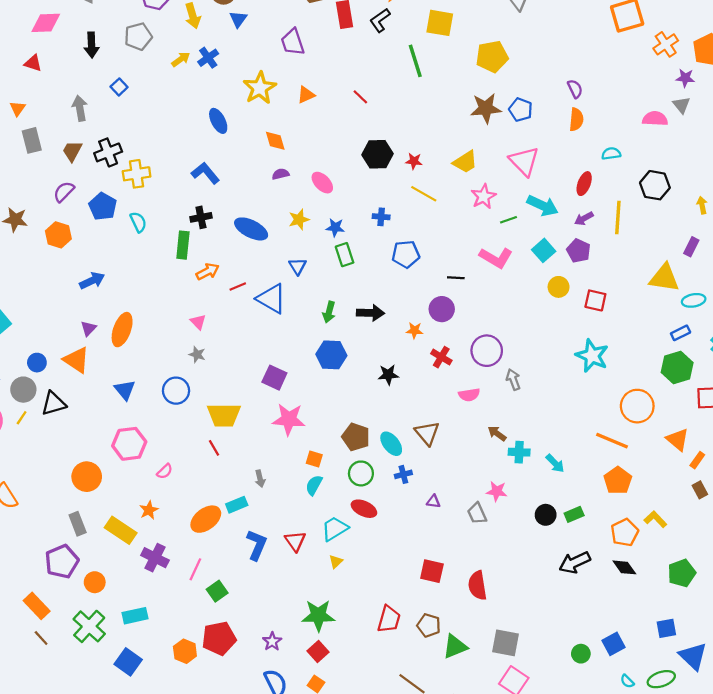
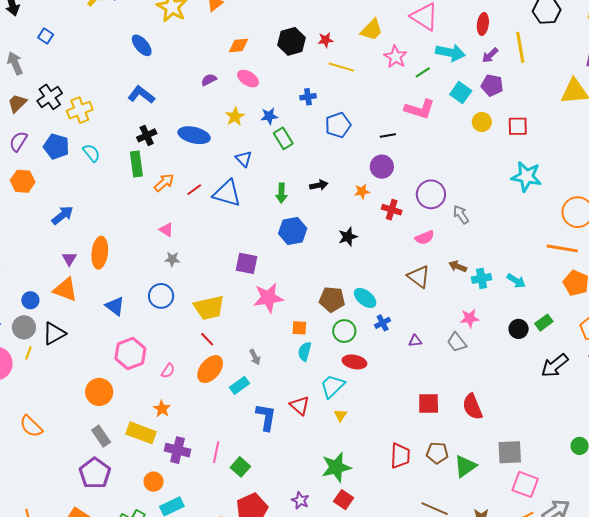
orange diamond: (275, 141) -> (239, 45), moved, turned -65
brown trapezoid: (72, 151) -> (17, 103), turned 30
black arrow: (370, 313) -> (319, 185), size x0.7
brown triangle: (427, 433) -> (419, 277), moved
orange ellipse: (206, 519) -> (210, 369), moved
orange circle: (95, 582) -> (154, 482), moved

